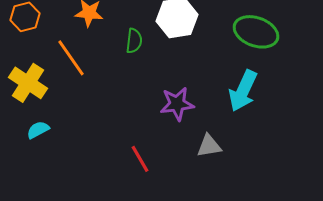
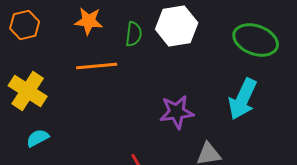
green semicircle: (134, 41) -> (134, 34), moved
orange line: (71, 58) -> (97, 66), moved, turned -60

